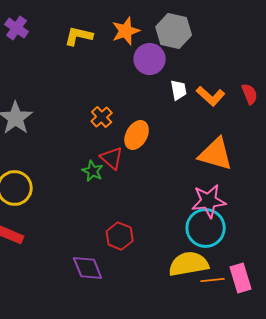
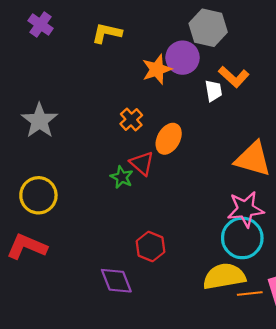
orange star: (126, 31) -> (157, 69), moved
orange L-shape: (211, 96) -> (234, 77), moved

